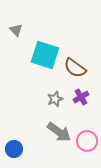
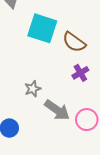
gray star: (55, 99) -> (33, 89), moved

